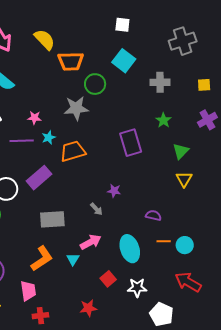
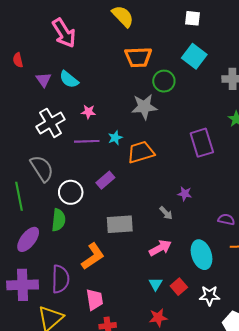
yellow semicircle: (45, 40) -> (123, 16), moved
pink star: (34, 118) -> (88, 112), moved
purple rectangle: (39, 178) -> (105, 180), size x0.7
orange L-shape: (42, 259) -> (93, 256), moved
cyan triangle: (73, 259) -> (156, 284), moved

